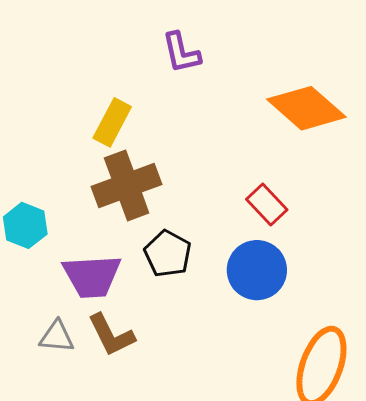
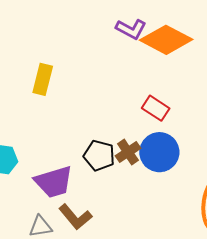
purple L-shape: (181, 53) -> (131, 29), moved, turned -36
brown cross: (127, 185) -> (128, 152), moved, size x0.6

